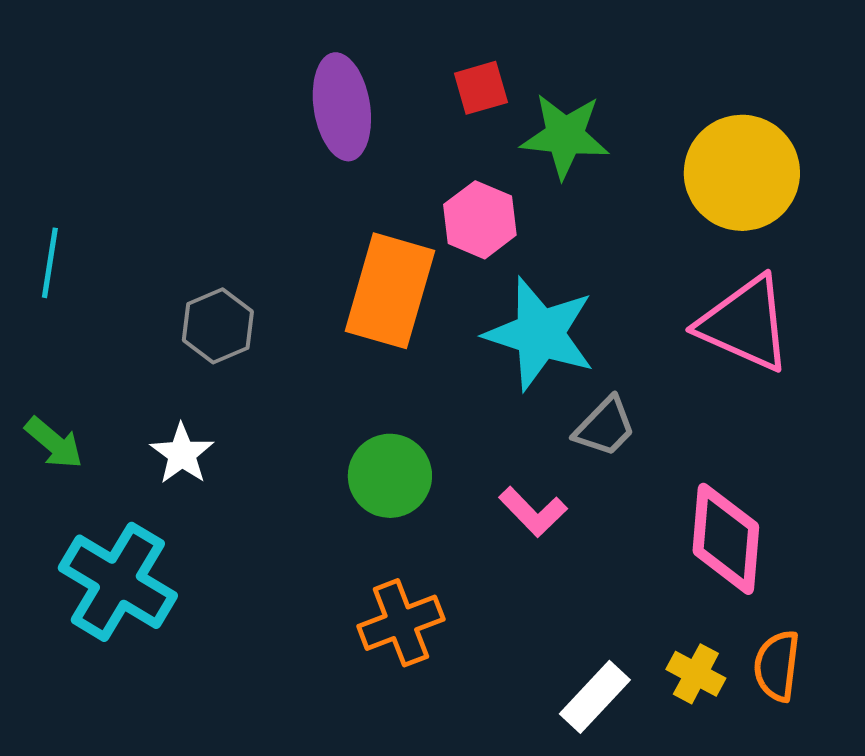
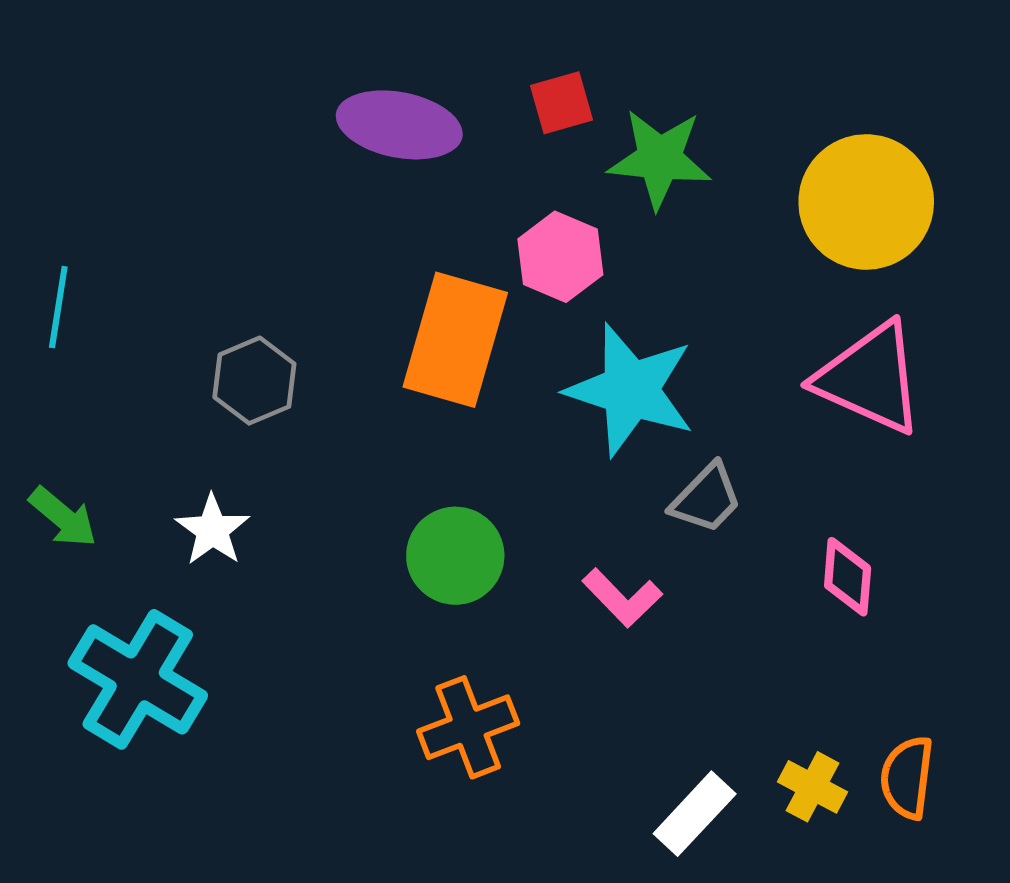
purple ellipse: (342, 107) -> (399, 125), turned -70
pink diamond: (726, 539) -> (848, 577), moved, size x0.6

